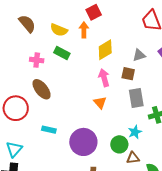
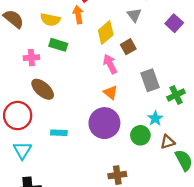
gray triangle: (139, 55) -> (134, 15), moved, turned -40
brown square: (128, 74) -> (128, 47), moved, turned -32
purple circle: (83, 142) -> (104, 123), moved
cyan triangle: (14, 149) -> (22, 150), moved
brown triangle: (133, 158) -> (168, 142), moved

